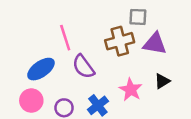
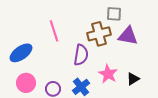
purple semicircle: (83, 67) -> (81, 55), moved, turned -135
blue ellipse: (41, 69) -> (21, 53), moved
black triangle: (162, 81) -> (133, 79), moved

